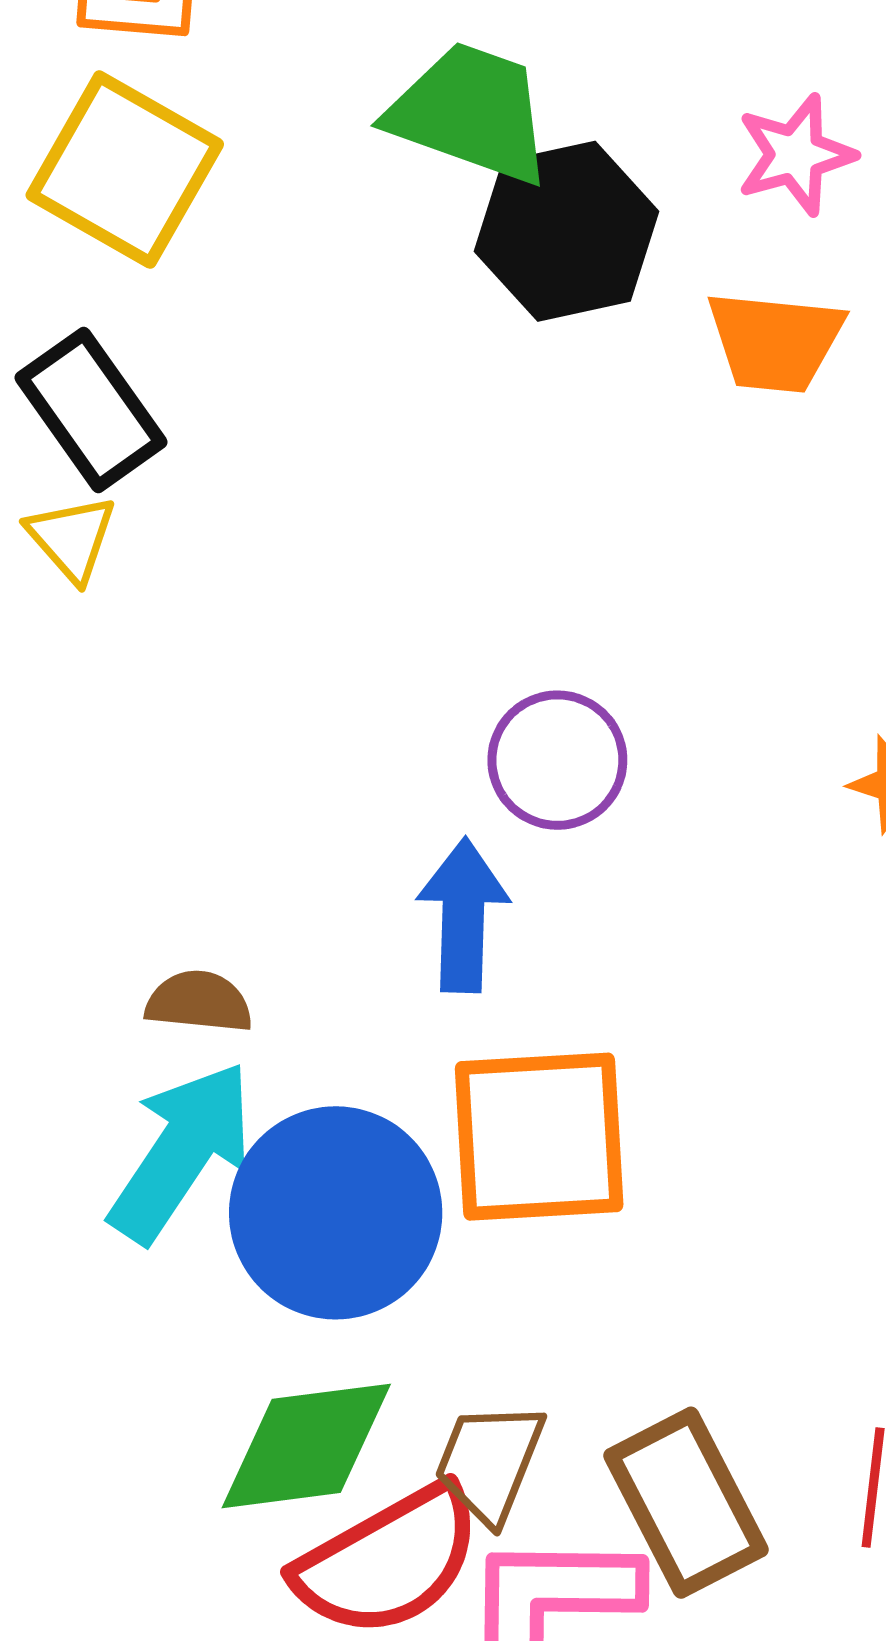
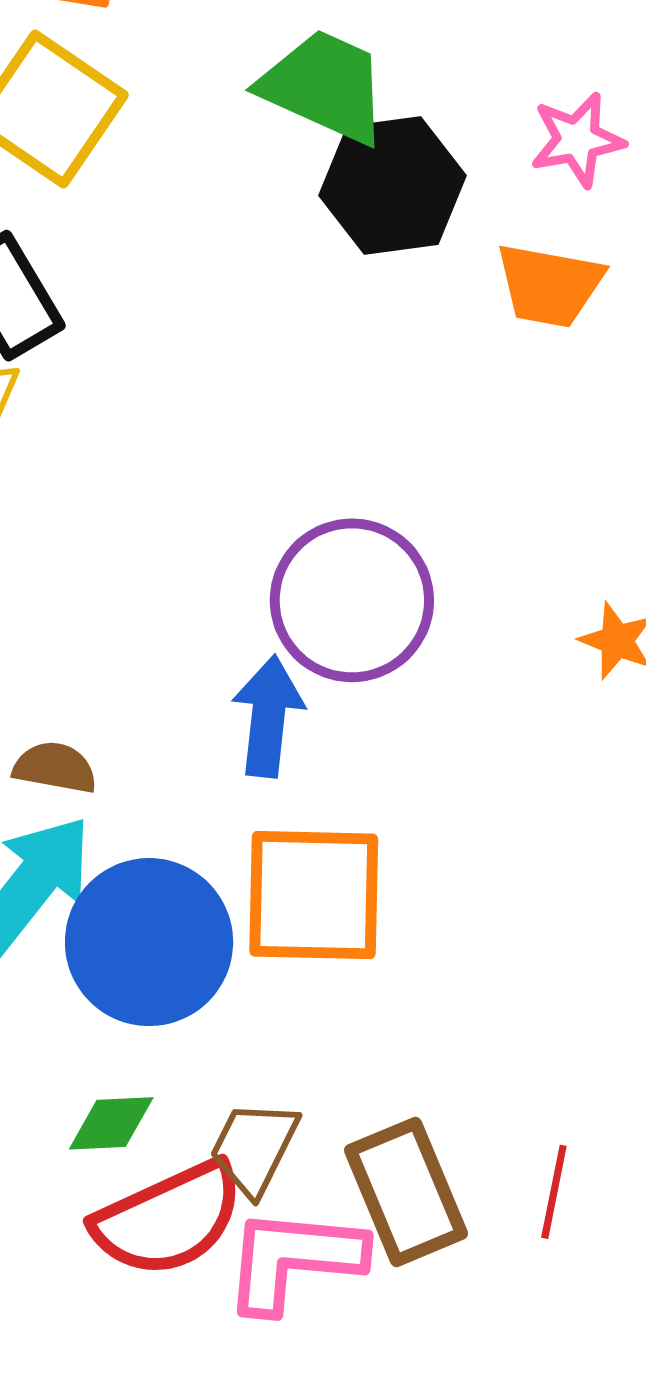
purple circle: (557, 760) -> (352, 600), size x1.5
green diamond: (306, 1446) -> (111, 1123), size x0.6

